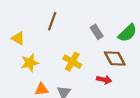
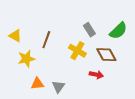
brown line: (52, 21) -> (46, 40), moved
yellow cross: (72, 62) -> (77, 51), moved

